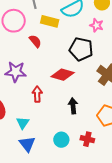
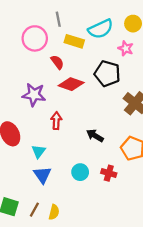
red diamond: (63, 75) -> (71, 84), moved
black arrow: (73, 106) -> (95, 136), turned -56

